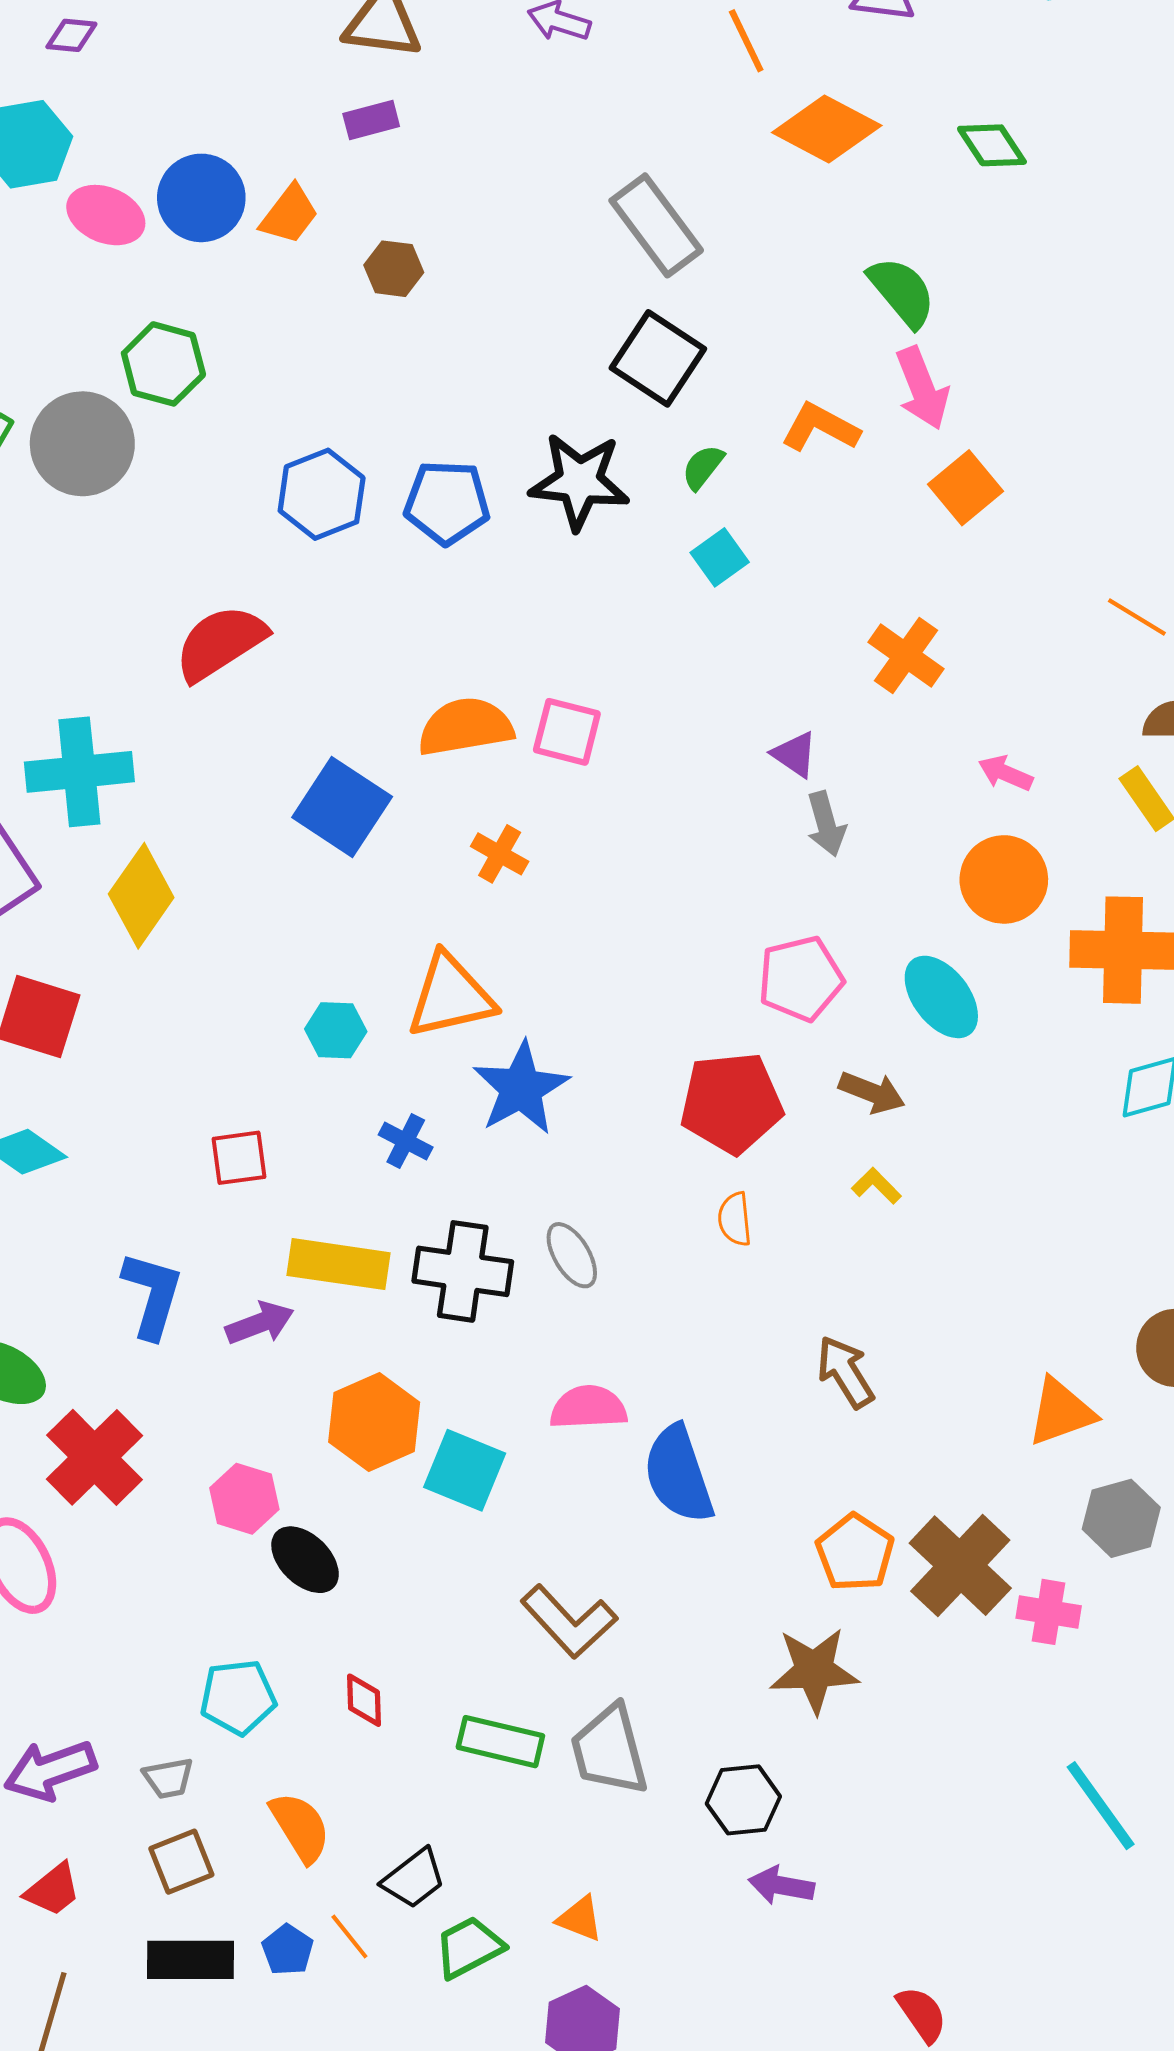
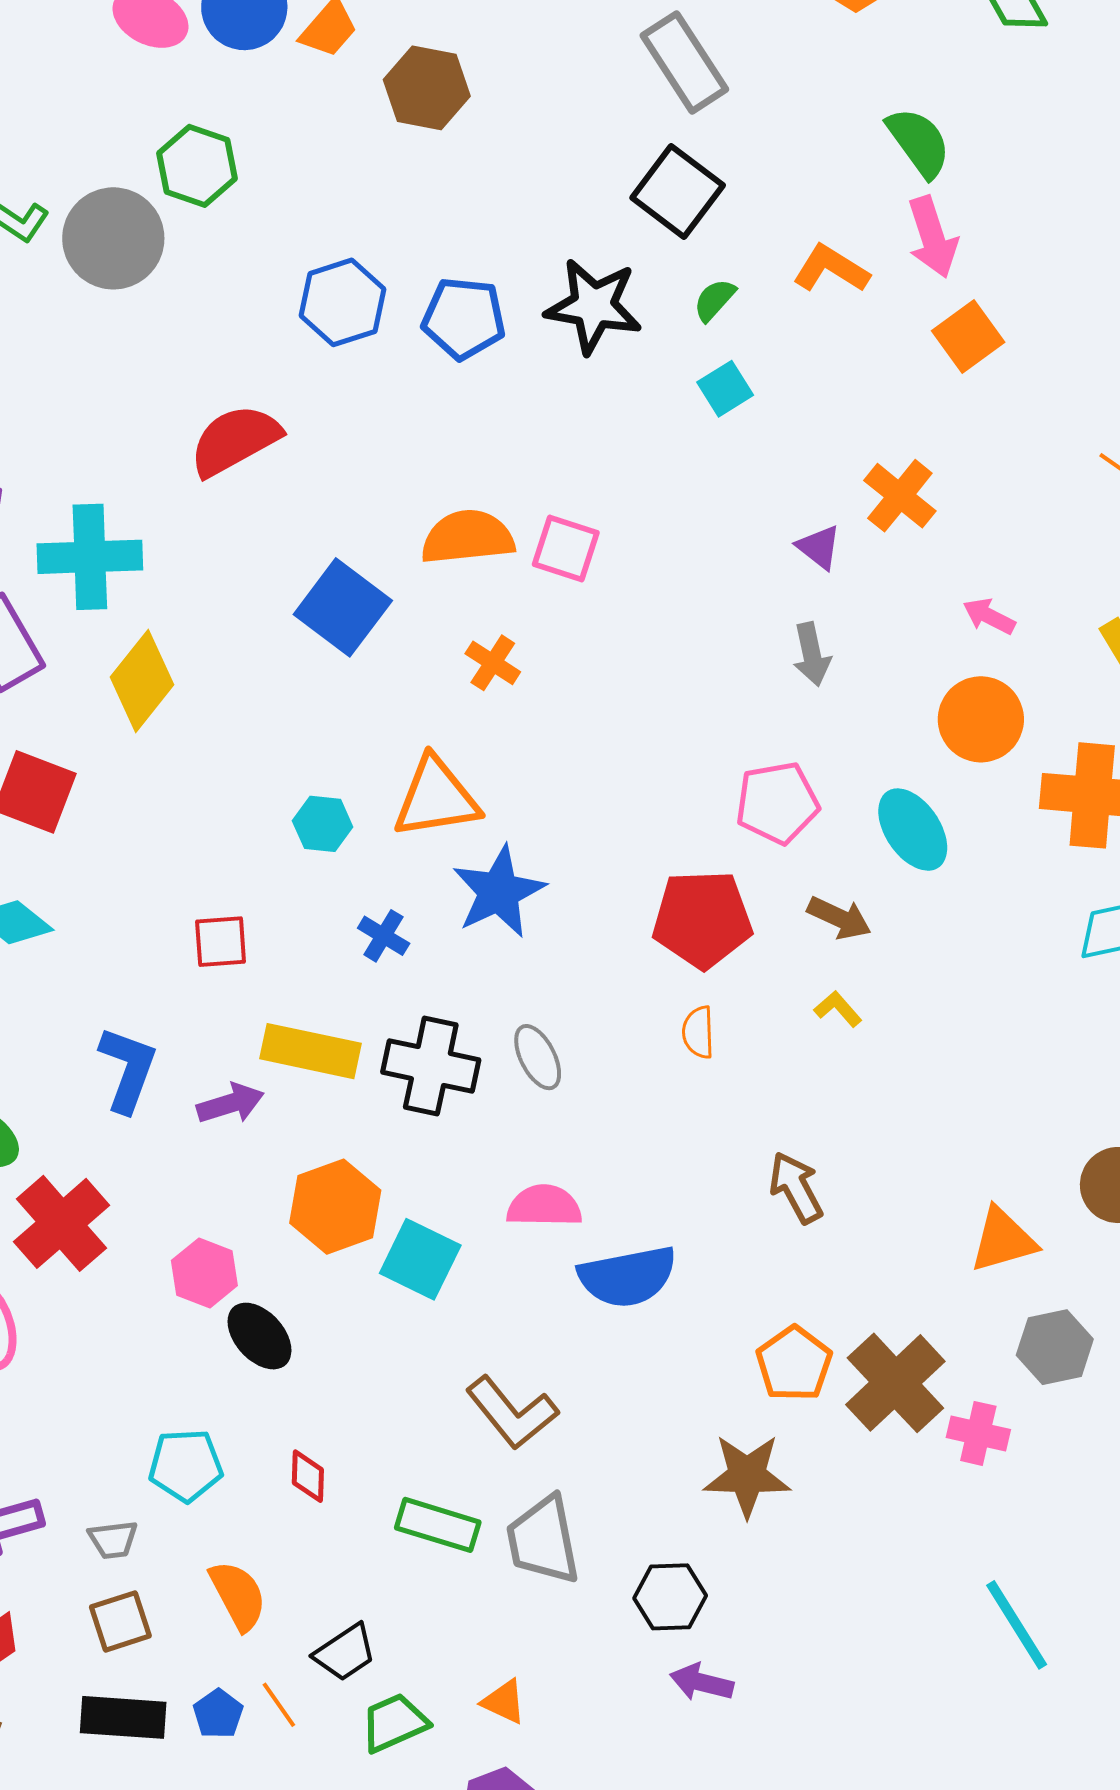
brown hexagon: (394, 269) -> (427, 88), size x1.5
purple triangle: (795, 754) -> (819, 547), moved
blue semicircle: (678, 1474) -> (628, 1277), turned -86

